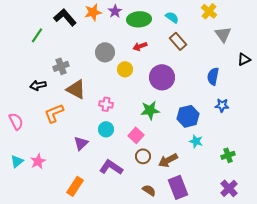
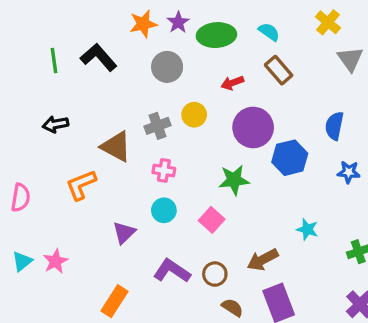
black L-shape: (65, 17) -> (99, 57), moved
green line: (37, 35) -> (54, 61), turned -42
red arrow: (140, 46) -> (232, 83), moved
gray circle: (105, 52) -> (167, 67), moved
gray cross: (61, 66) -> (158, 126), moved
black arrow: (38, 85) -> (56, 124), moved
blue hexagon: (188, 116) -> (290, 158), moved
pink semicircle: (16, 121) -> (20, 198), turned 36
brown circle: (143, 156) -> (215, 274), moved

